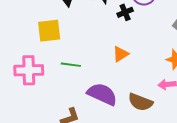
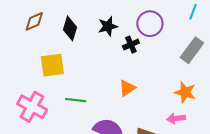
pink cross: (29, 70) -> (32, 107), turned 32

